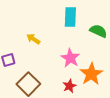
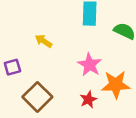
orange star: (91, 74) -> (116, 85), turned 30

